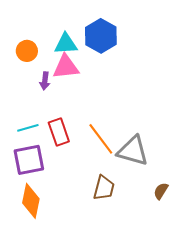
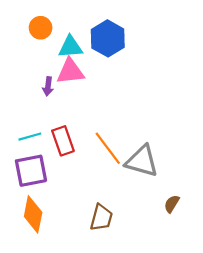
orange circle: (27, 51) -> (41, 28), moved
brown trapezoid: (104, 188) -> (101, 218), moved

